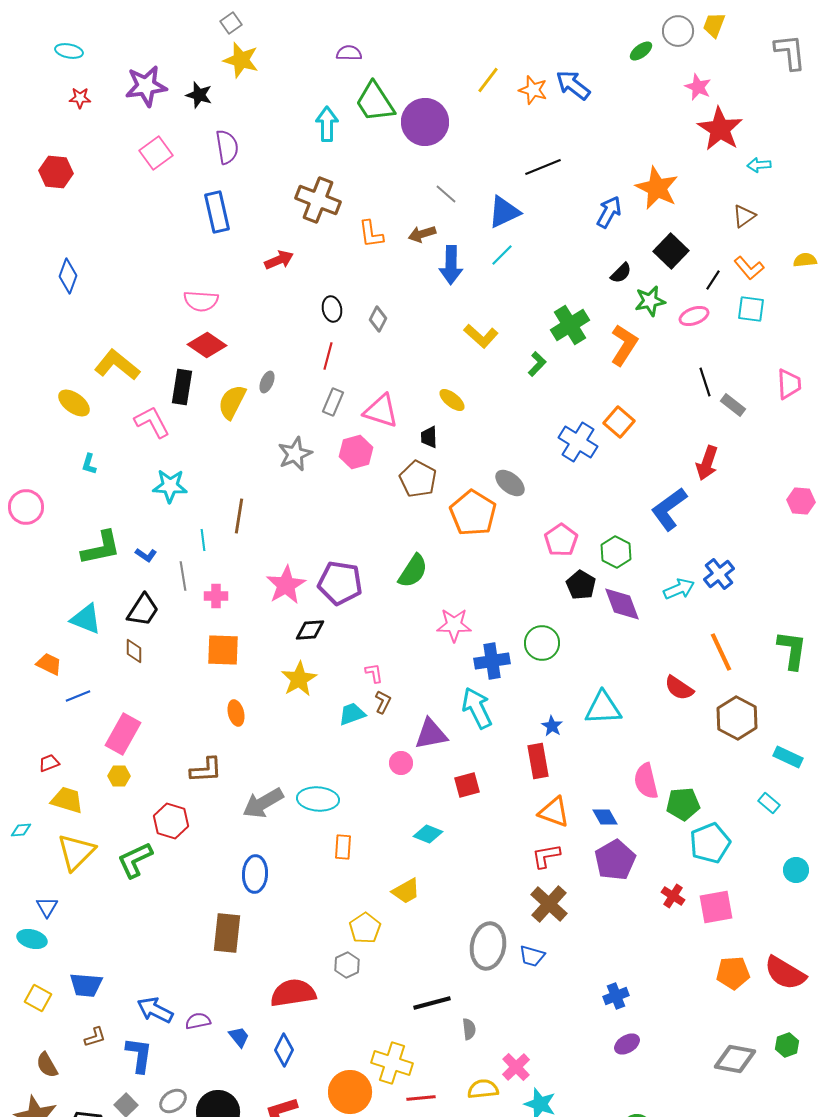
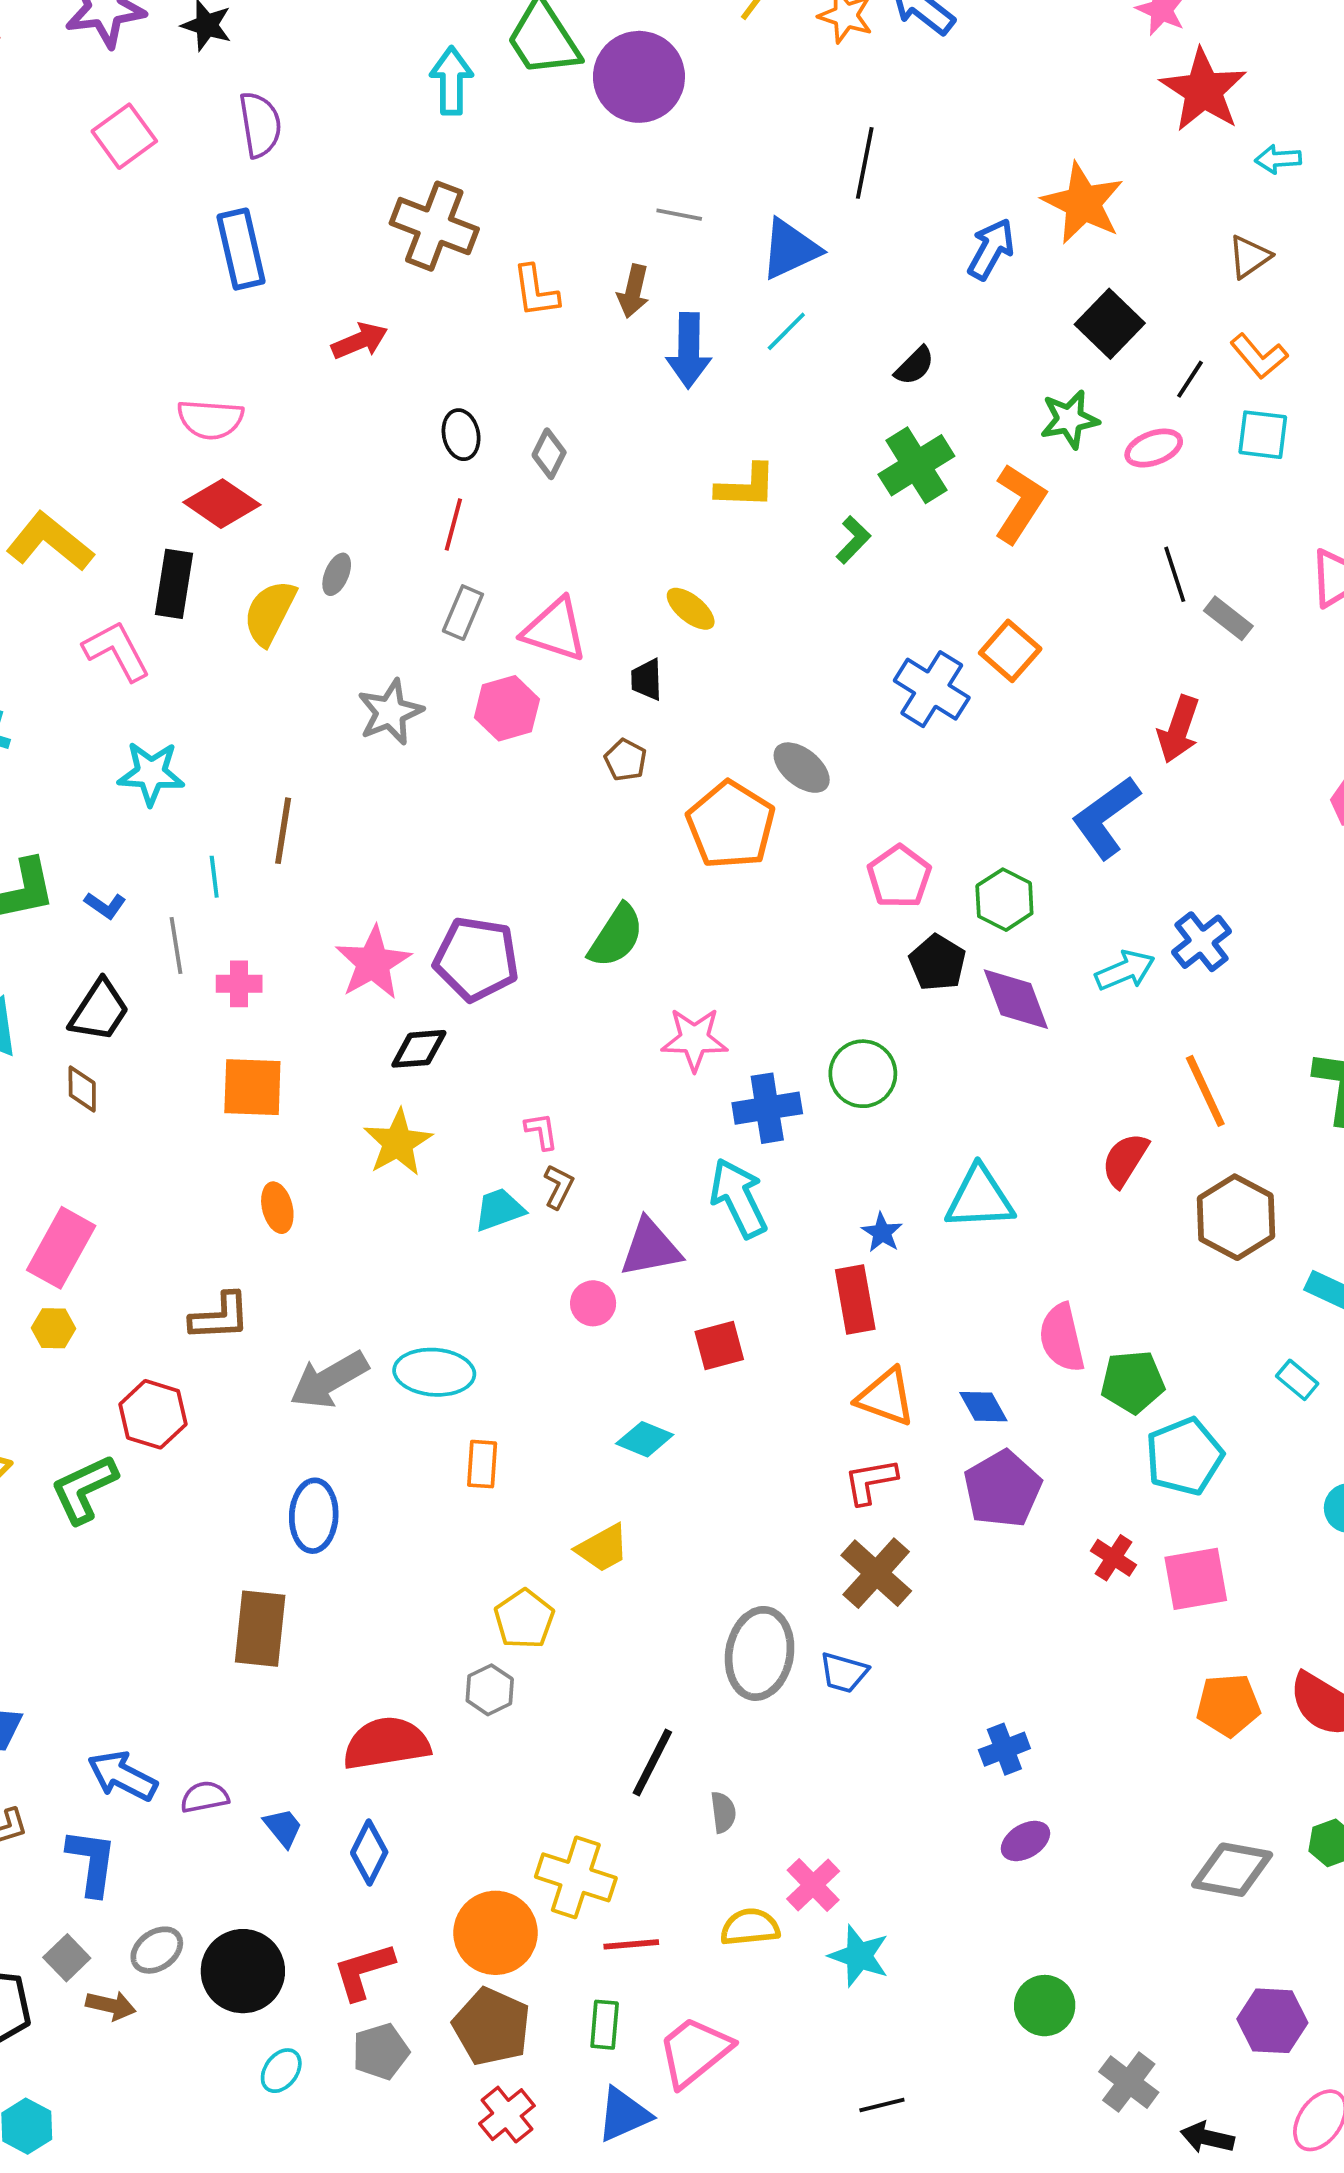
black line: (543, 167) -> (865, 163), turned -57
gray line: (446, 194) -> (679, 215), turned -30
brown arrow: (422, 234) -> (633, 291), turned -60
black semicircle: (621, 273) -> (915, 366), moved
yellow L-shape: (481, 336) -> (746, 486), turned -40
brown pentagon: (418, 479) -> (626, 760), size x0.6
red semicircle: (679, 688) -> (1125, 1160), turned 88
black line: (432, 1003) -> (652, 1763), turned -48

